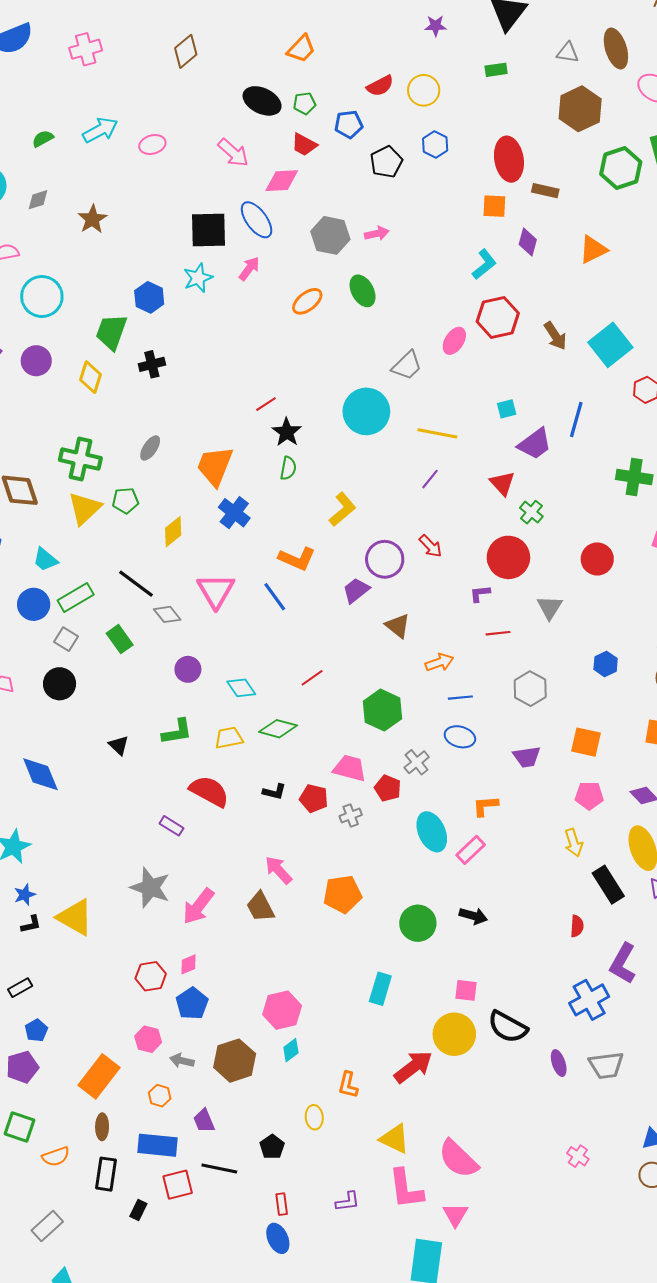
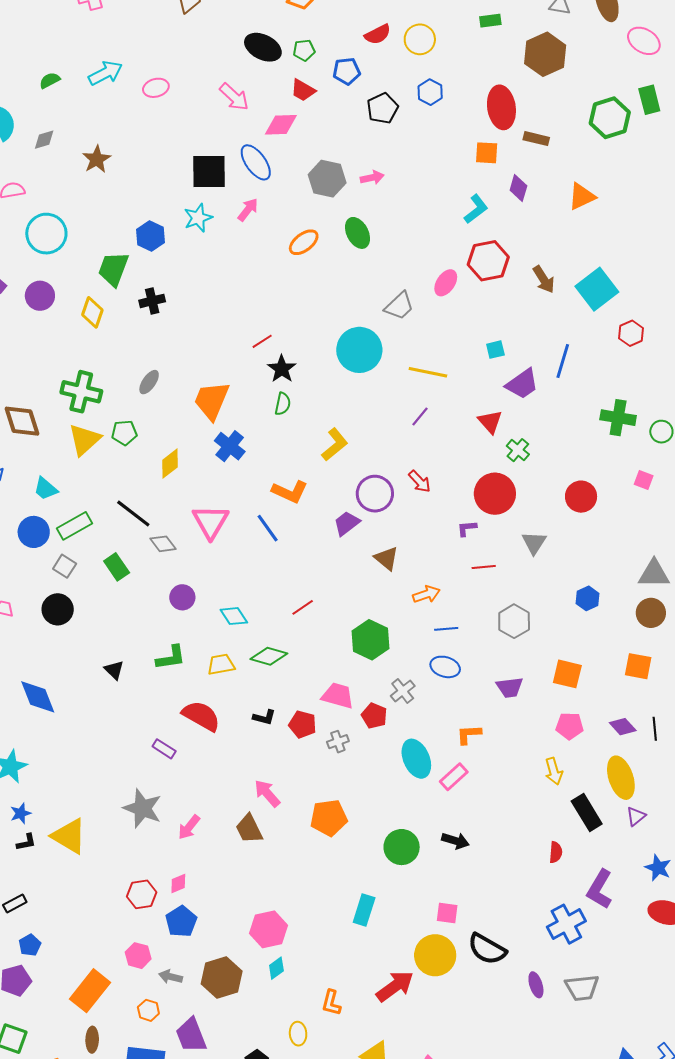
brown hexagon: (580, 109) -> (545, 54), moved
pink arrow: (198, 906) -> (189, 827), size x0.7
purple trapezoid: (204, 1121) -> (191, 1035), size x1.5

